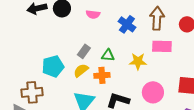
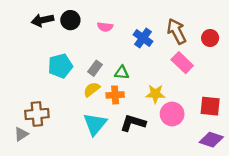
brown arrow: (157, 18) -> (177, 31), turned -30
pink rectangle: (162, 46) -> (182, 63), turned 42
yellow star: (138, 61) -> (155, 94), moved
cyan pentagon: (53, 66) -> (60, 66), moved

